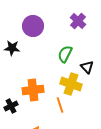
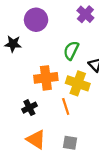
orange cross: (33, 90) -> (46, 78), moved
black cross: (11, 106) -> (29, 108), moved

